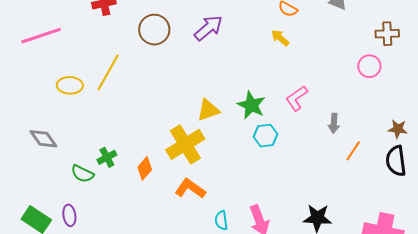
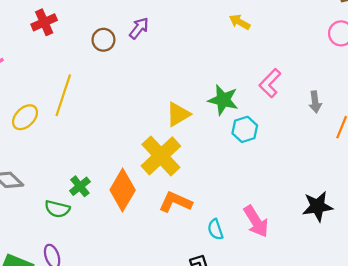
purple arrow: (208, 28) -> (139, 28), moved, size x0.7
brown circle: (154, 30) -> (103, 40), size x0.7
yellow ellipse: (70, 85) -> (25, 117), turned -35
orange diamond: (145, 168) -> (123, 190), size x1.6

